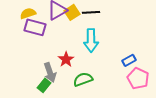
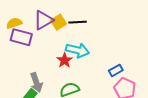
cyan arrow: (91, 40) -> (78, 50), turned -75
red star: (66, 59) -> (64, 60), moved

